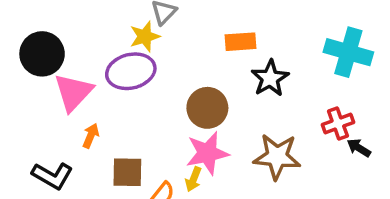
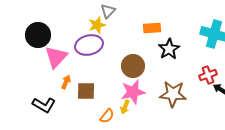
brown square: (127, 172) -> (86, 91), moved

